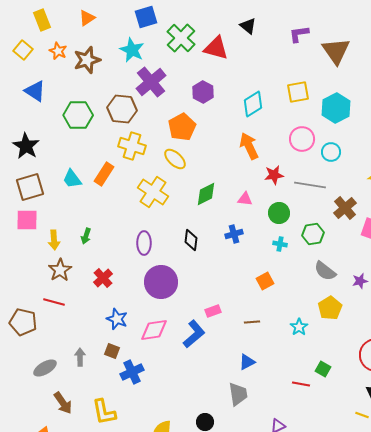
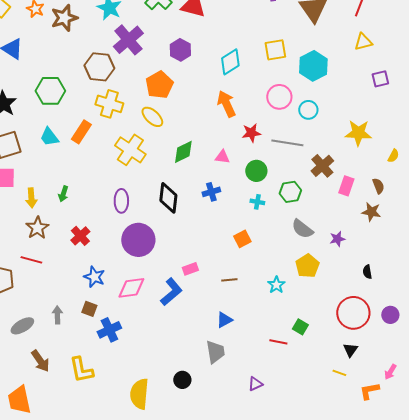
green hexagon: (78, 115) -> (50, 91), moved
black diamond: (191, 240) -> (168, 198), size x1.4

